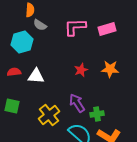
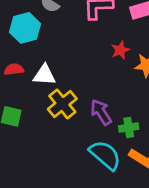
red star: (81, 70) -> (120, 50), moved
yellow cross: (49, 115) -> (62, 104), moved

